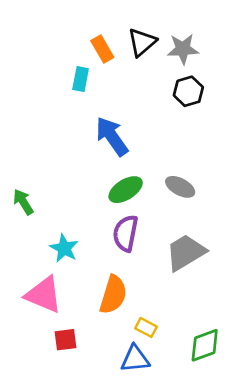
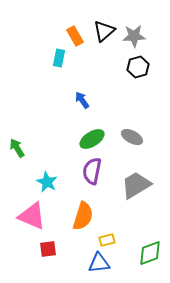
blue arrow: (112, 136) -> (82, 100), size x0.6
yellow rectangle: (146, 327) -> (107, 240), turned -42

